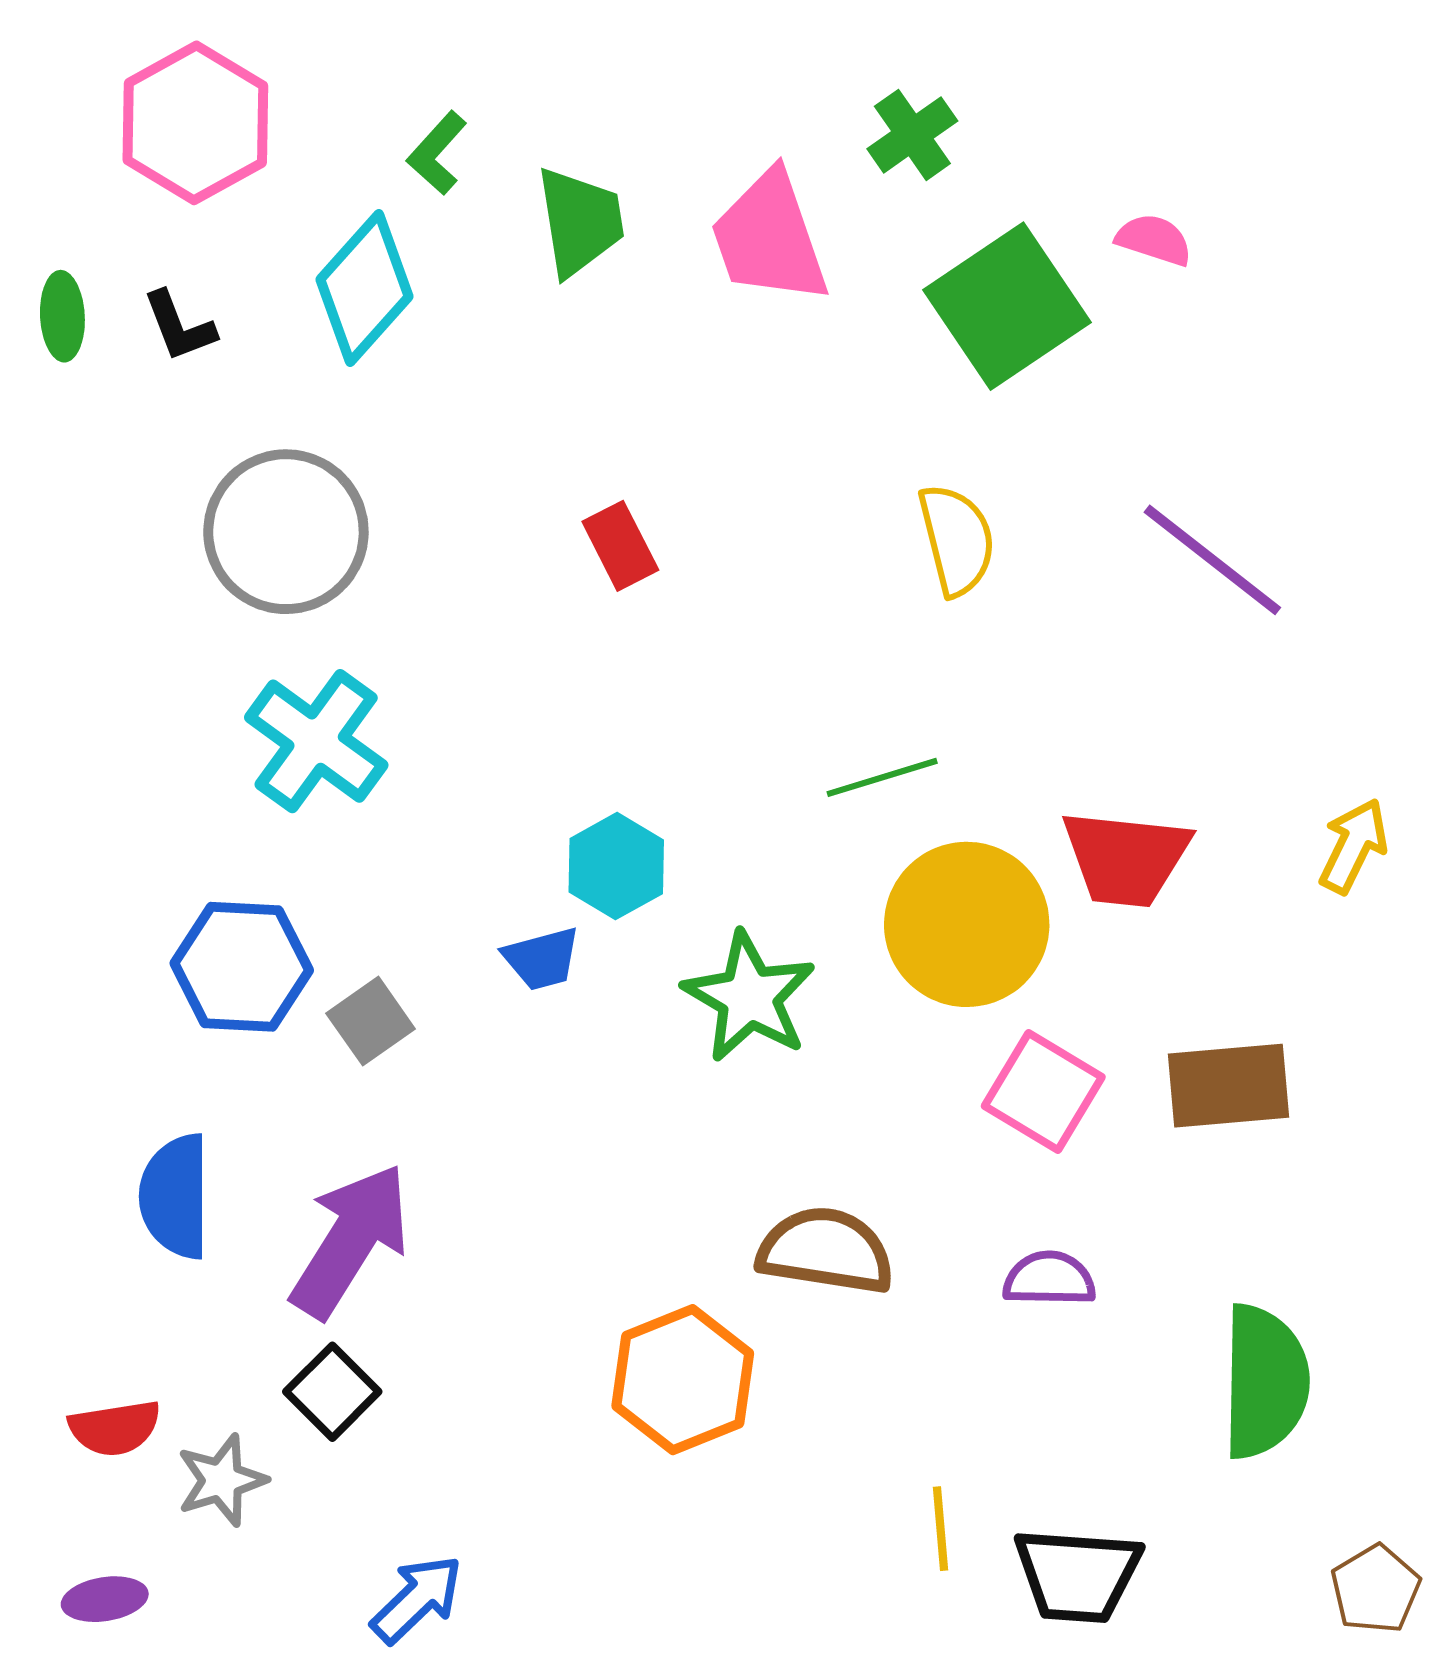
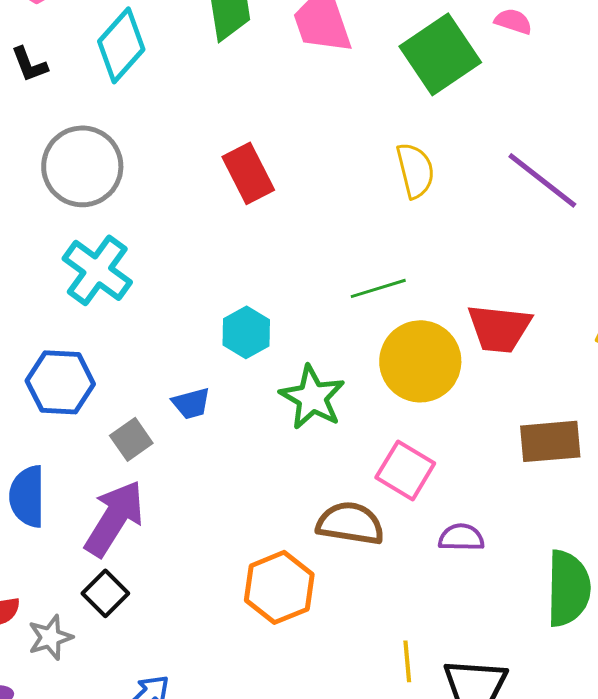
red rectangle: (620, 546) -> (248, 173), size x1.4
blue trapezoid: (542, 959) -> (191, 403), moved
gray square: (371, 1021) -> (131, 439), moved
pink square: (1043, 1092) -> (405, 470), moved

